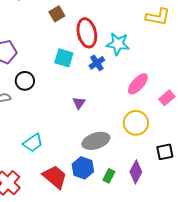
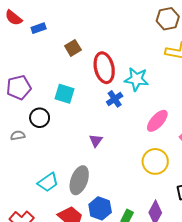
cyan square: (64, 58) -> (65, 94), moved
gray ellipse: (96, 141) -> (79, 180), moved, turned -52

